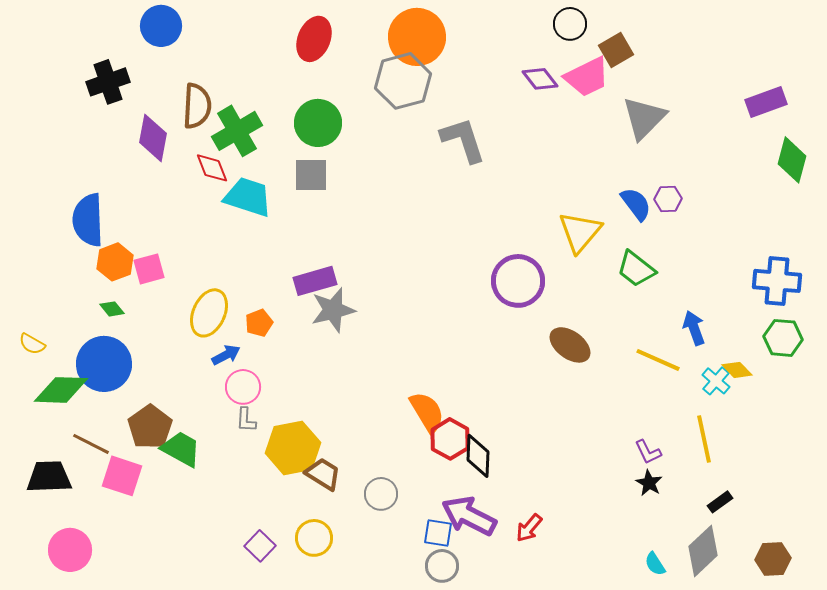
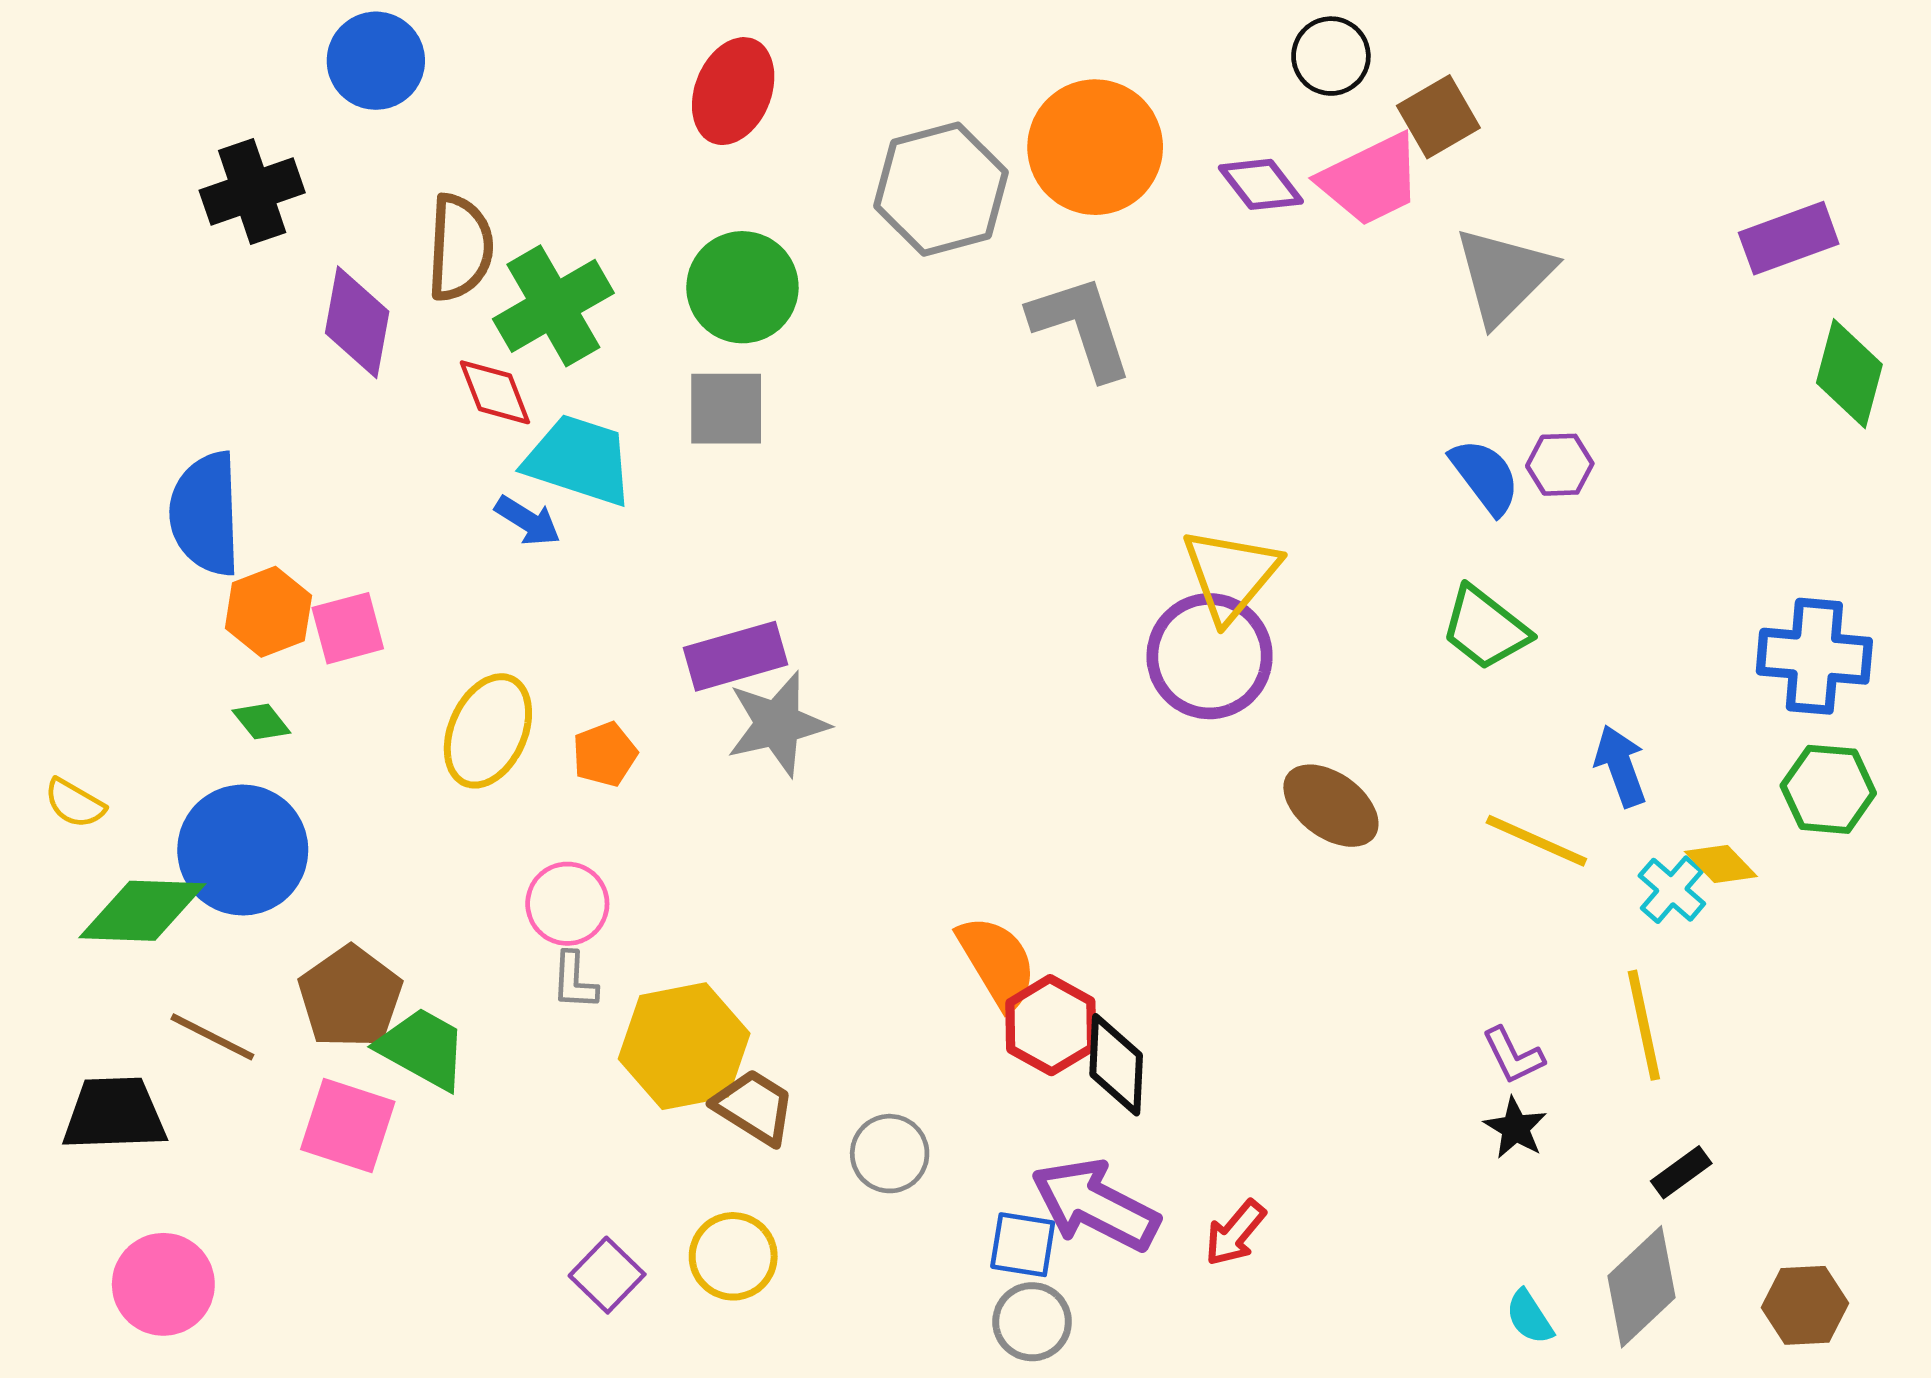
orange circle: (417, 37) -> (1095, 147), moved
yellow triangle: (580, 232) -> (1231, 574), moved
blue arrow: (226, 355) -> (528, 521), moved, turned 60
pink square: (122, 476) -> (348, 1126), moved

